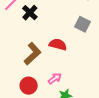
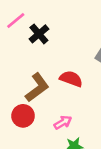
red circle: (29, 86) -> (23, 116), moved

